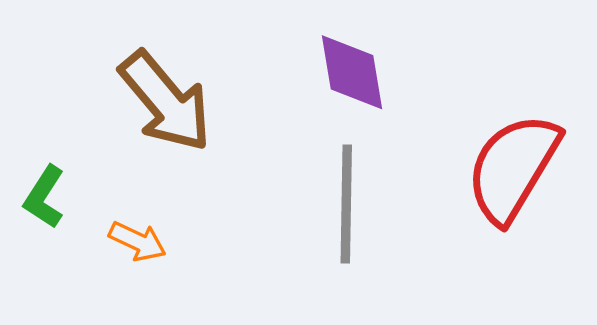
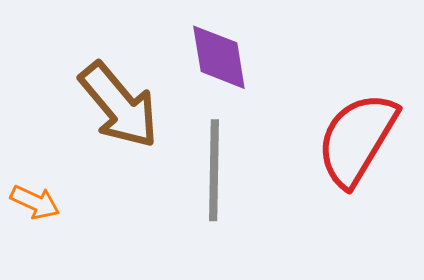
brown arrow: (166, 101) -> (119, 105), moved

